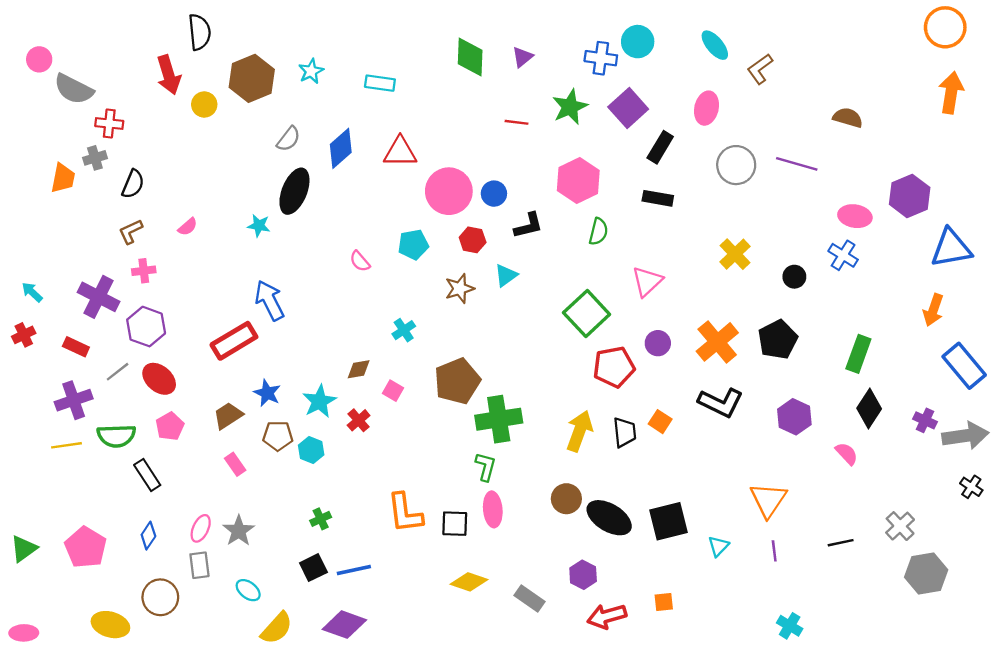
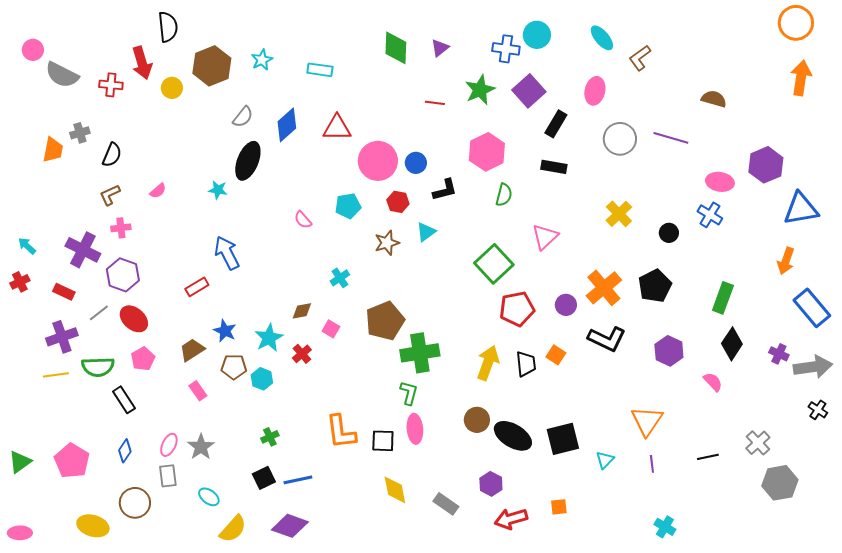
red cross: (109, 123) -> (111, 85), moved
red rectangle: (234, 341) -> (197, 287), size x0.6
purple circle: (658, 343) -> (566, 305), moved
yellow diamond: (469, 582) -> (395, 490), turned 60

